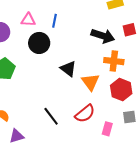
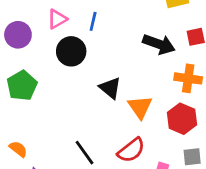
pink triangle: (28, 20) -> (57, 19), turned -35
orange cross: (114, 61) -> (188, 78), moved

